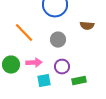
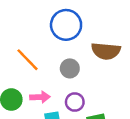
brown semicircle: (87, 26) -> (106, 51), size x1.6

